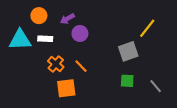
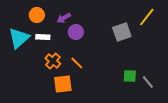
yellow line: (147, 28) -> (147, 17), moved
cyan triangle: (20, 40) -> (19, 38), turned -40
gray square: (128, 51) -> (122, 32), moved
green square: (127, 81) -> (130, 76), moved

